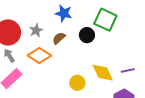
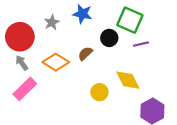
gray star: (36, 30) -> (52, 22), moved
brown semicircle: (59, 38) -> (85, 53), moved
purple line: (128, 70) -> (141, 44), moved

